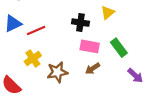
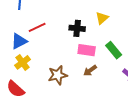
blue triangle: (13, 24) -> (19, 41), moved
red line: (36, 31) -> (37, 27), moved
yellow cross: (33, 58) -> (22, 62), moved

